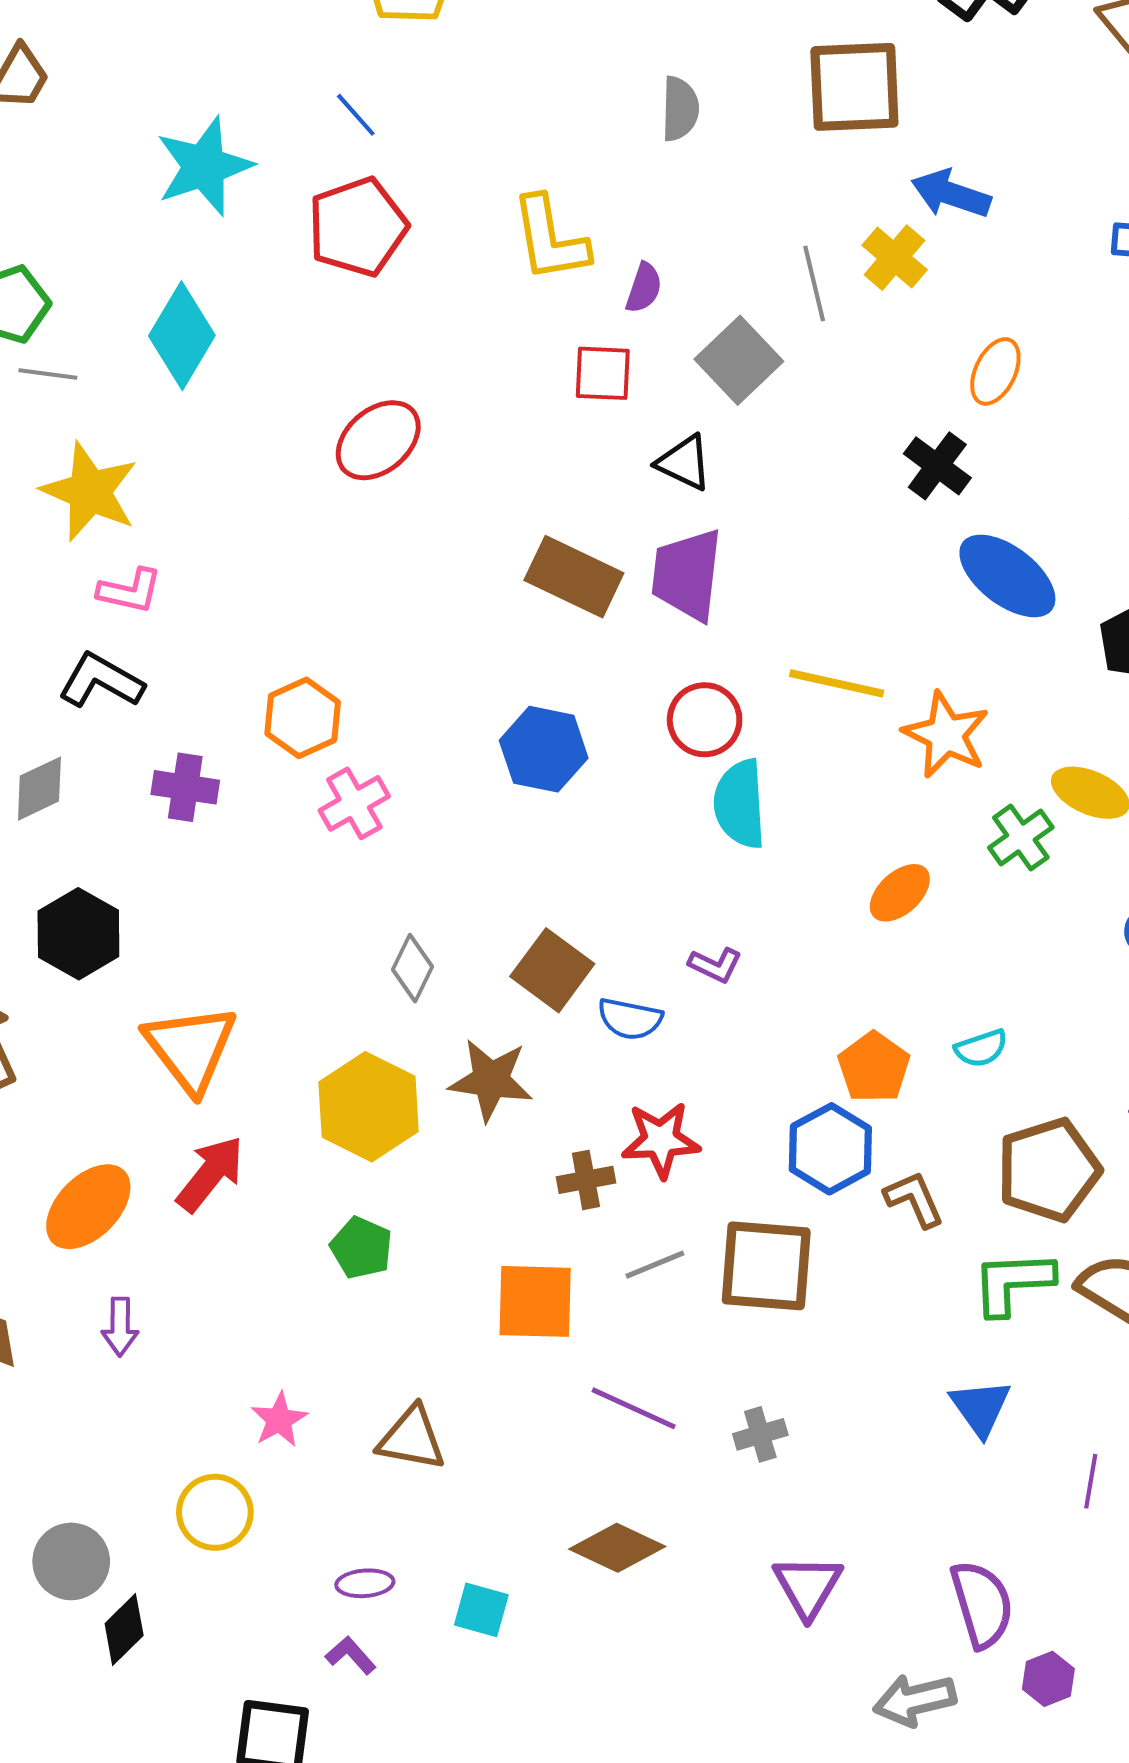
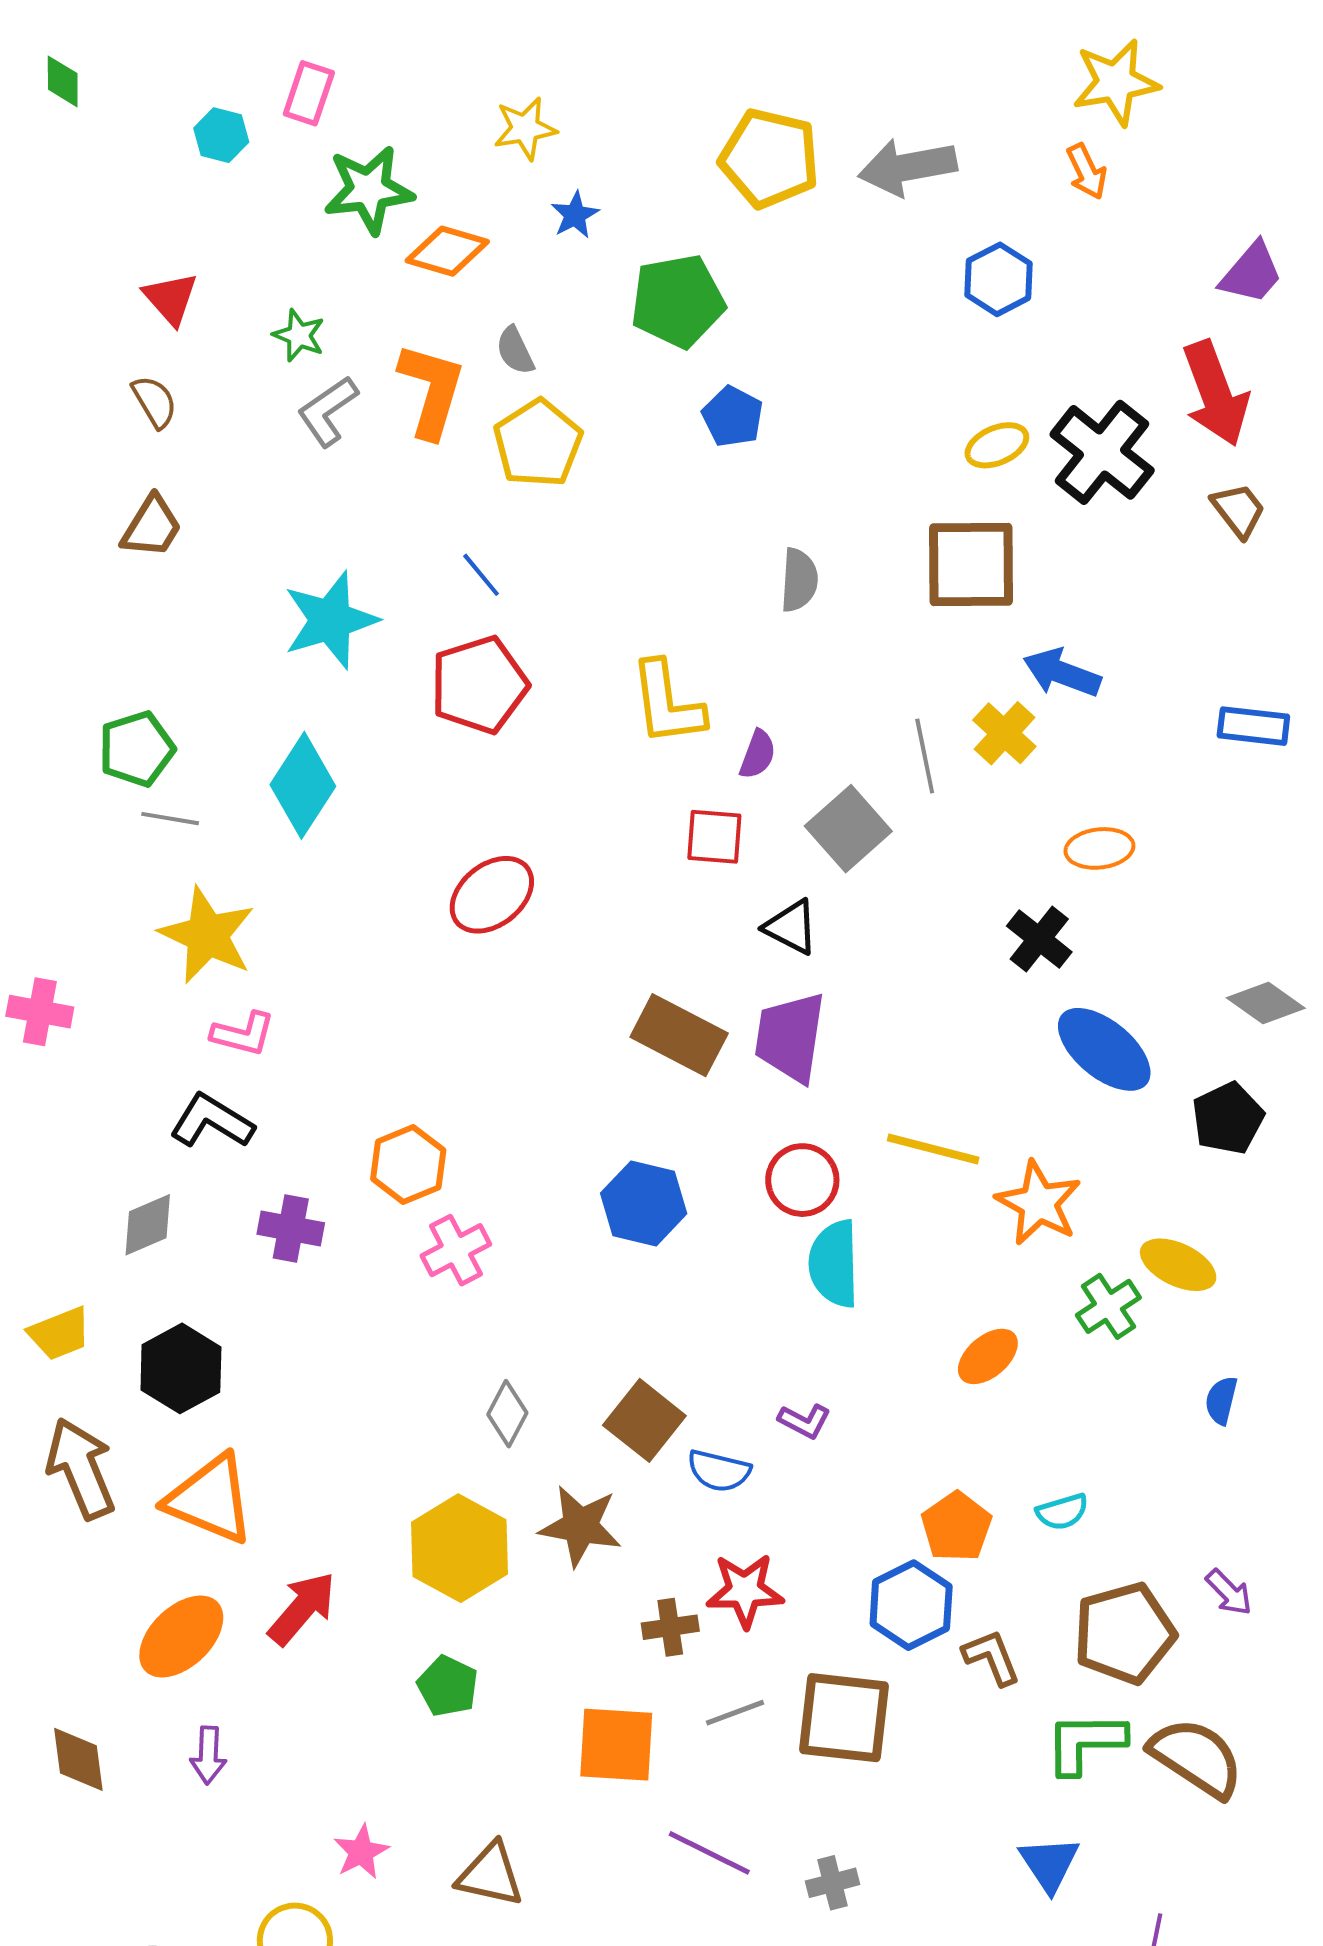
orange ellipse: (995, 371) -> (1099, 848), turned 56
orange triangle: (191, 1048) -> (210, 1499), moved, turned -32

